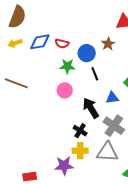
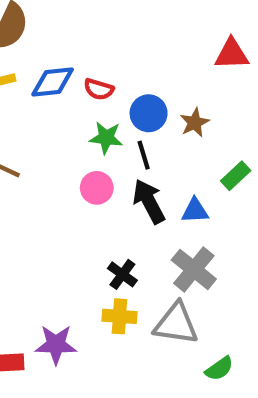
brown star: (108, 44) -> (195, 123), moved
black line: (95, 74) -> (144, 155), moved
black arrow: (91, 108) -> (149, 201), moved
purple star: (64, 166) -> (56, 345), moved

